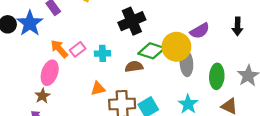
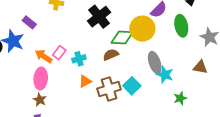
cyan cross: (102, 53) -> (79, 59), moved
gray ellipse: (186, 63) -> (155, 63), moved
green ellipse: (217, 76) -> (181, 26), moved

